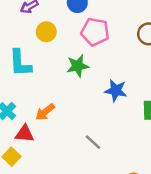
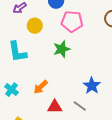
blue star: (116, 90) -> (92, 86), moved, turned 30
red triangle: (24, 134) -> (55, 107), moved

